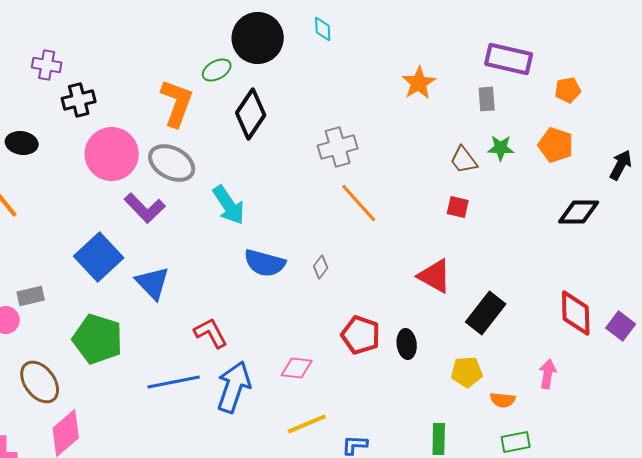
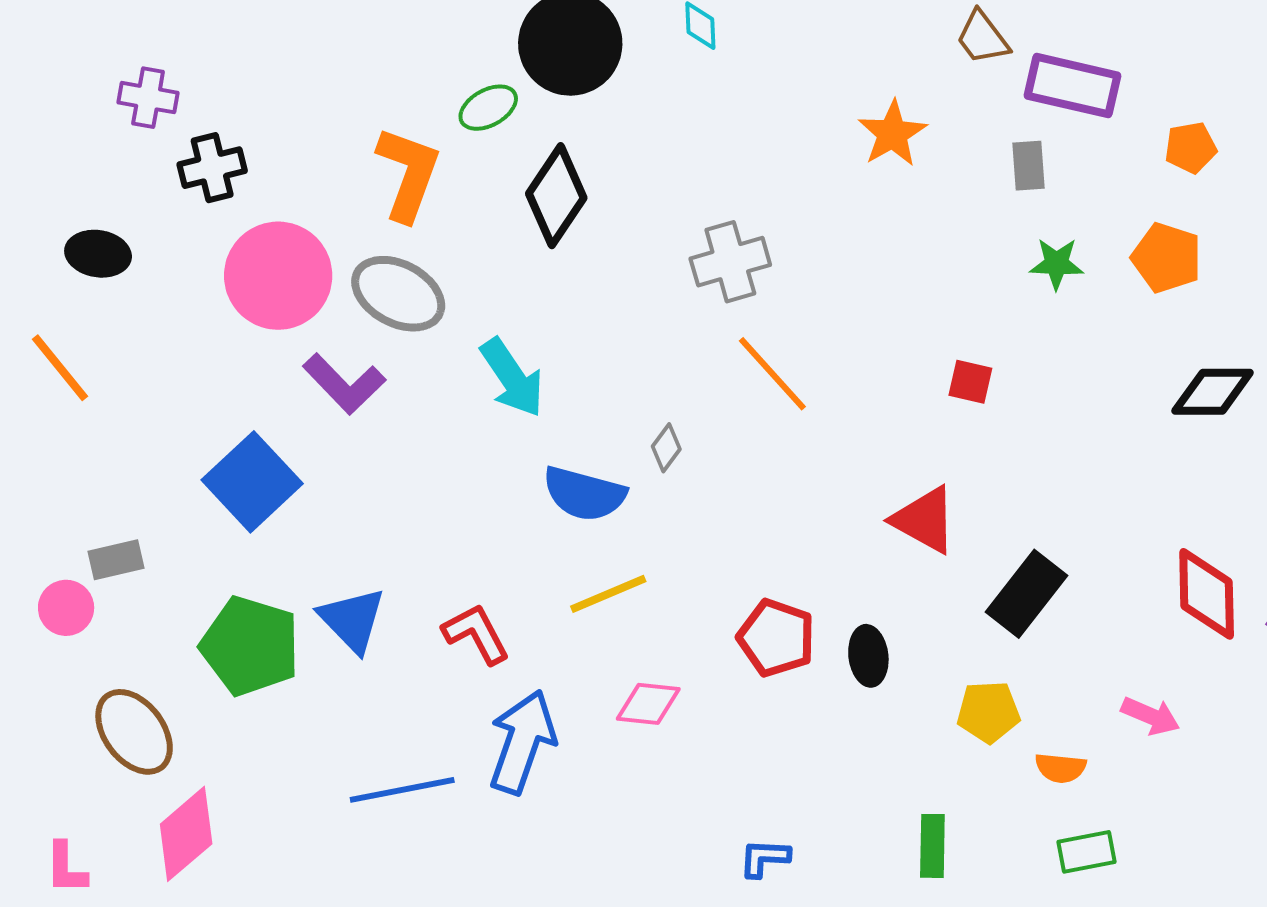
brown trapezoid: (464, 160) -> (982, 38), moved
gray diamond: (321, 267) -> (666, 448), moved
blue triangle: (153, 283) -> (352, 620), moved
pink arrow: (548, 374) -> (1151, 716), turned 104
blue line: (174, 382) -> (402, 790), moved
yellow line: (307, 424) -> (608, 594), moved

